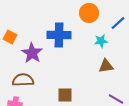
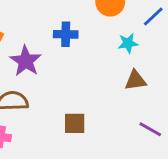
blue cross: (59, 35) -> (66, 34), size x0.7

